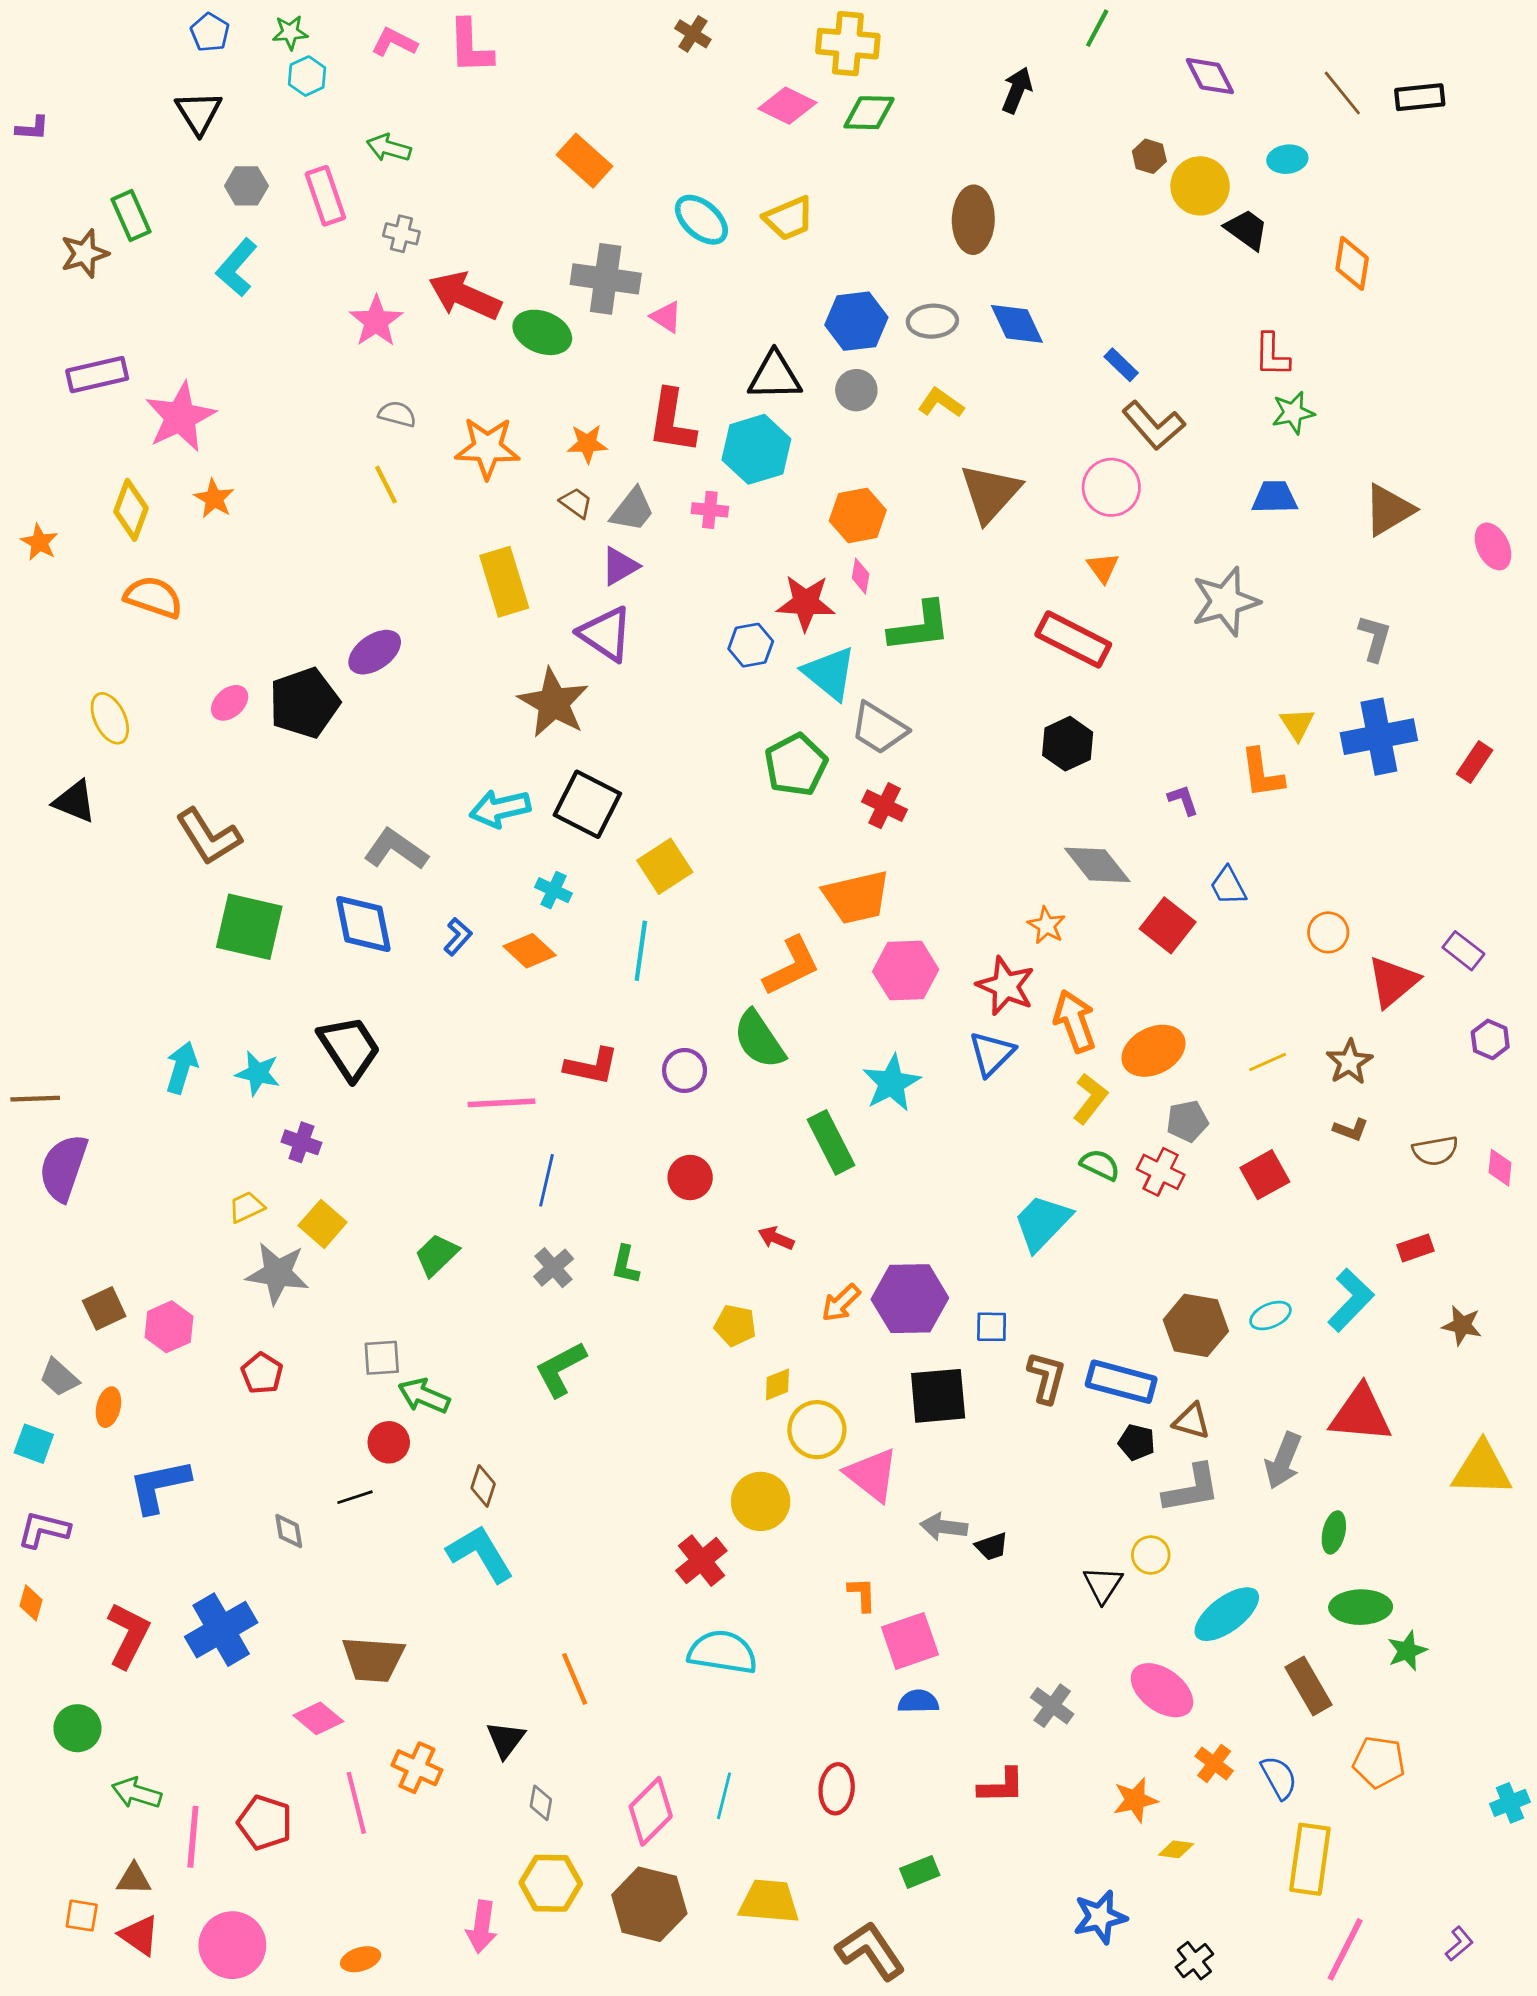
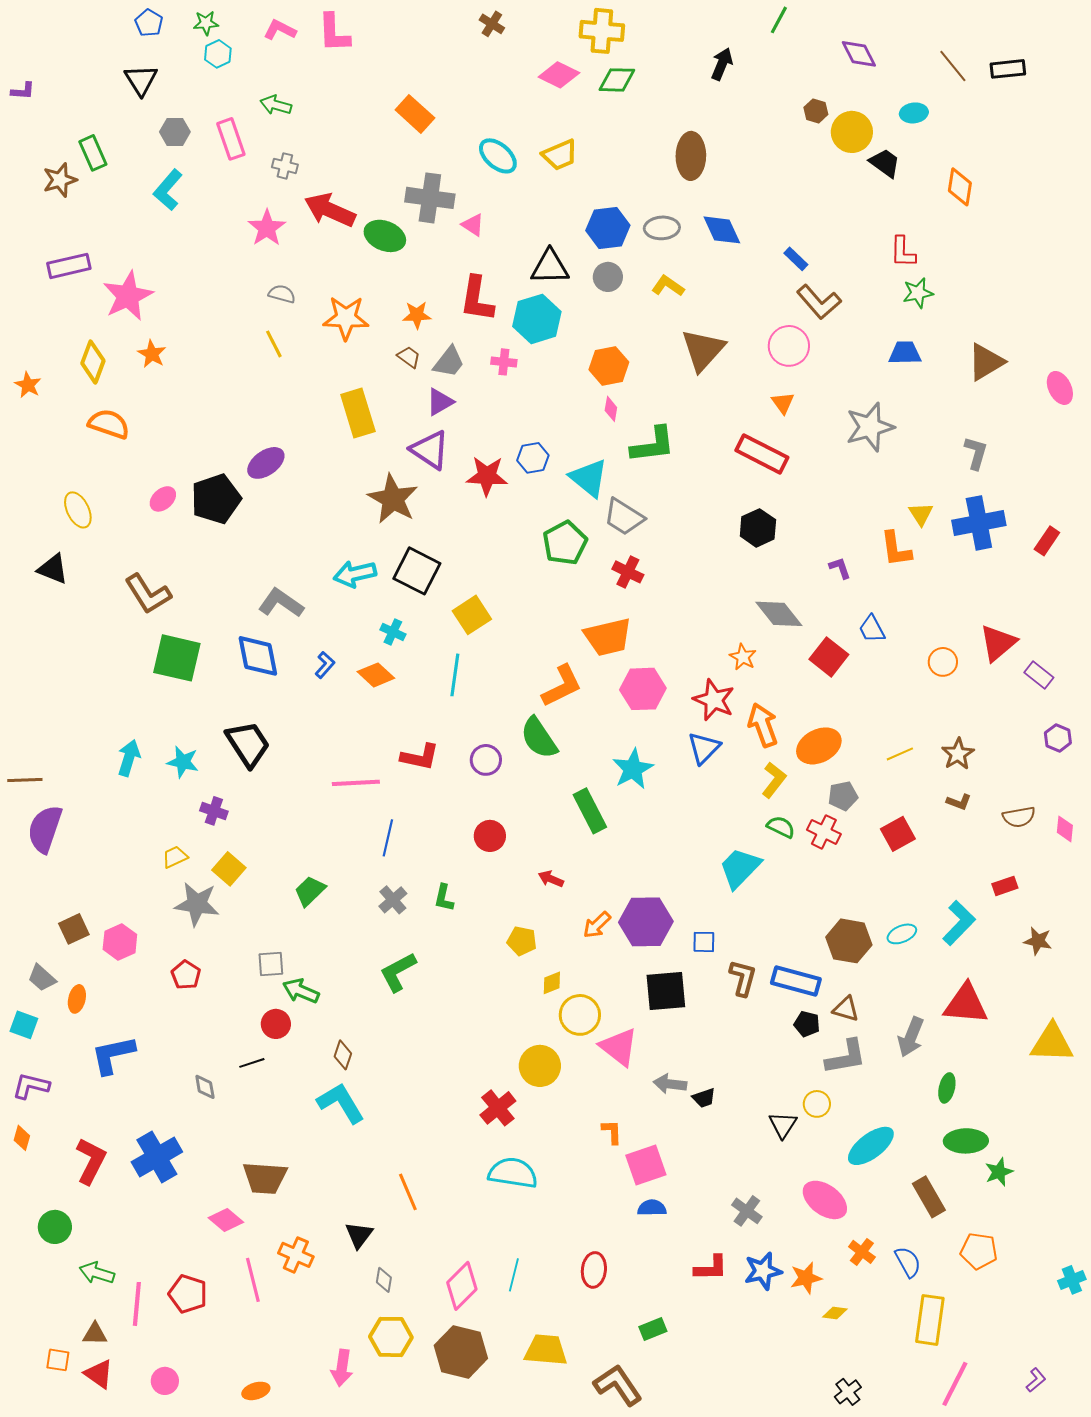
red star: (806, 603) -> (487, 476), moved
red triangle: (1393, 982) -> (998, 643), moved
blue star: (1100, 1917) -> (763, 1271), moved
pink circle: (232, 1945) -> (165, 1381), size x0.6

